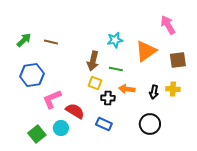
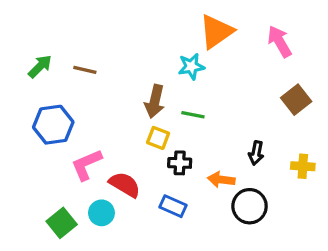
orange triangle: (146, 51) -> (216, 32), moved
brown square: (178, 60) -> (296, 100), turned -30
orange arrow: (127, 89) -> (221, 180), moved
yellow cross: (173, 89) -> (303, 166), moved

